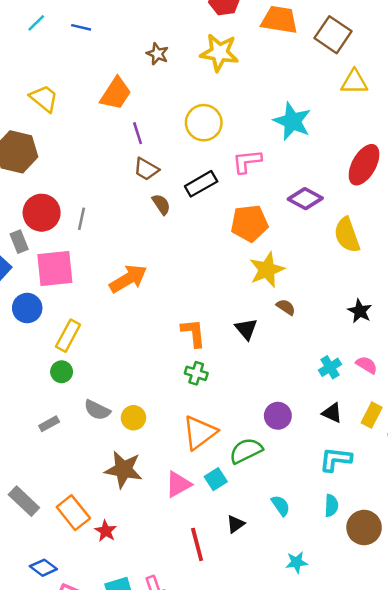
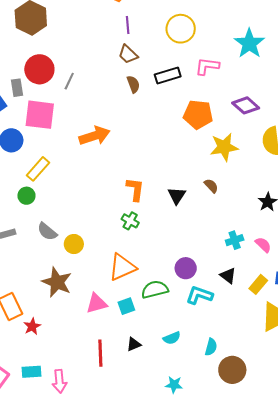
yellow star: (267, 270) -> (224, 147), moved
cyan L-shape: (336, 459) -> (199, 295), moved
cyan semicircle: (281, 506) -> (172, 338), turned 90

